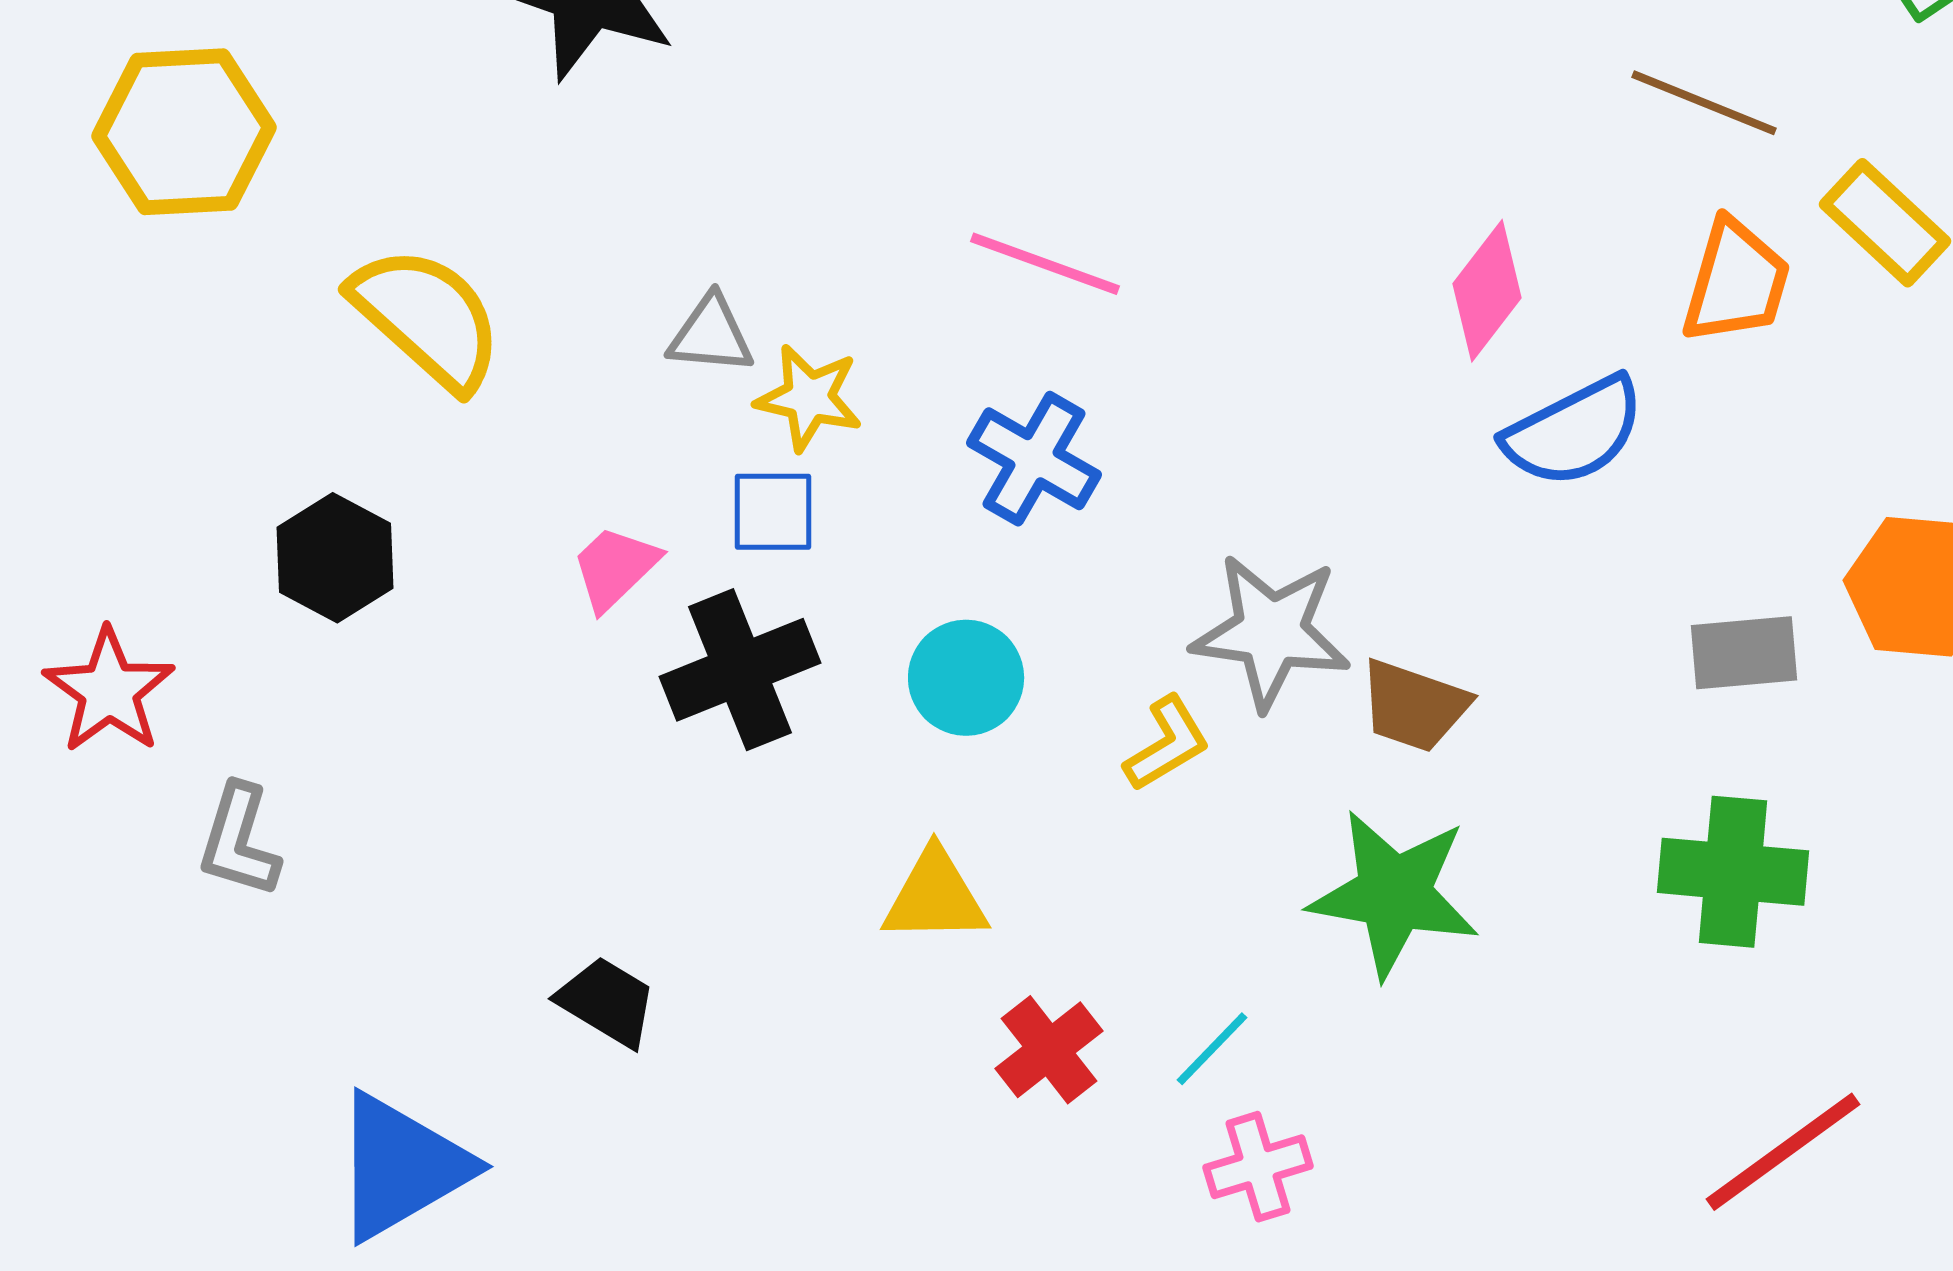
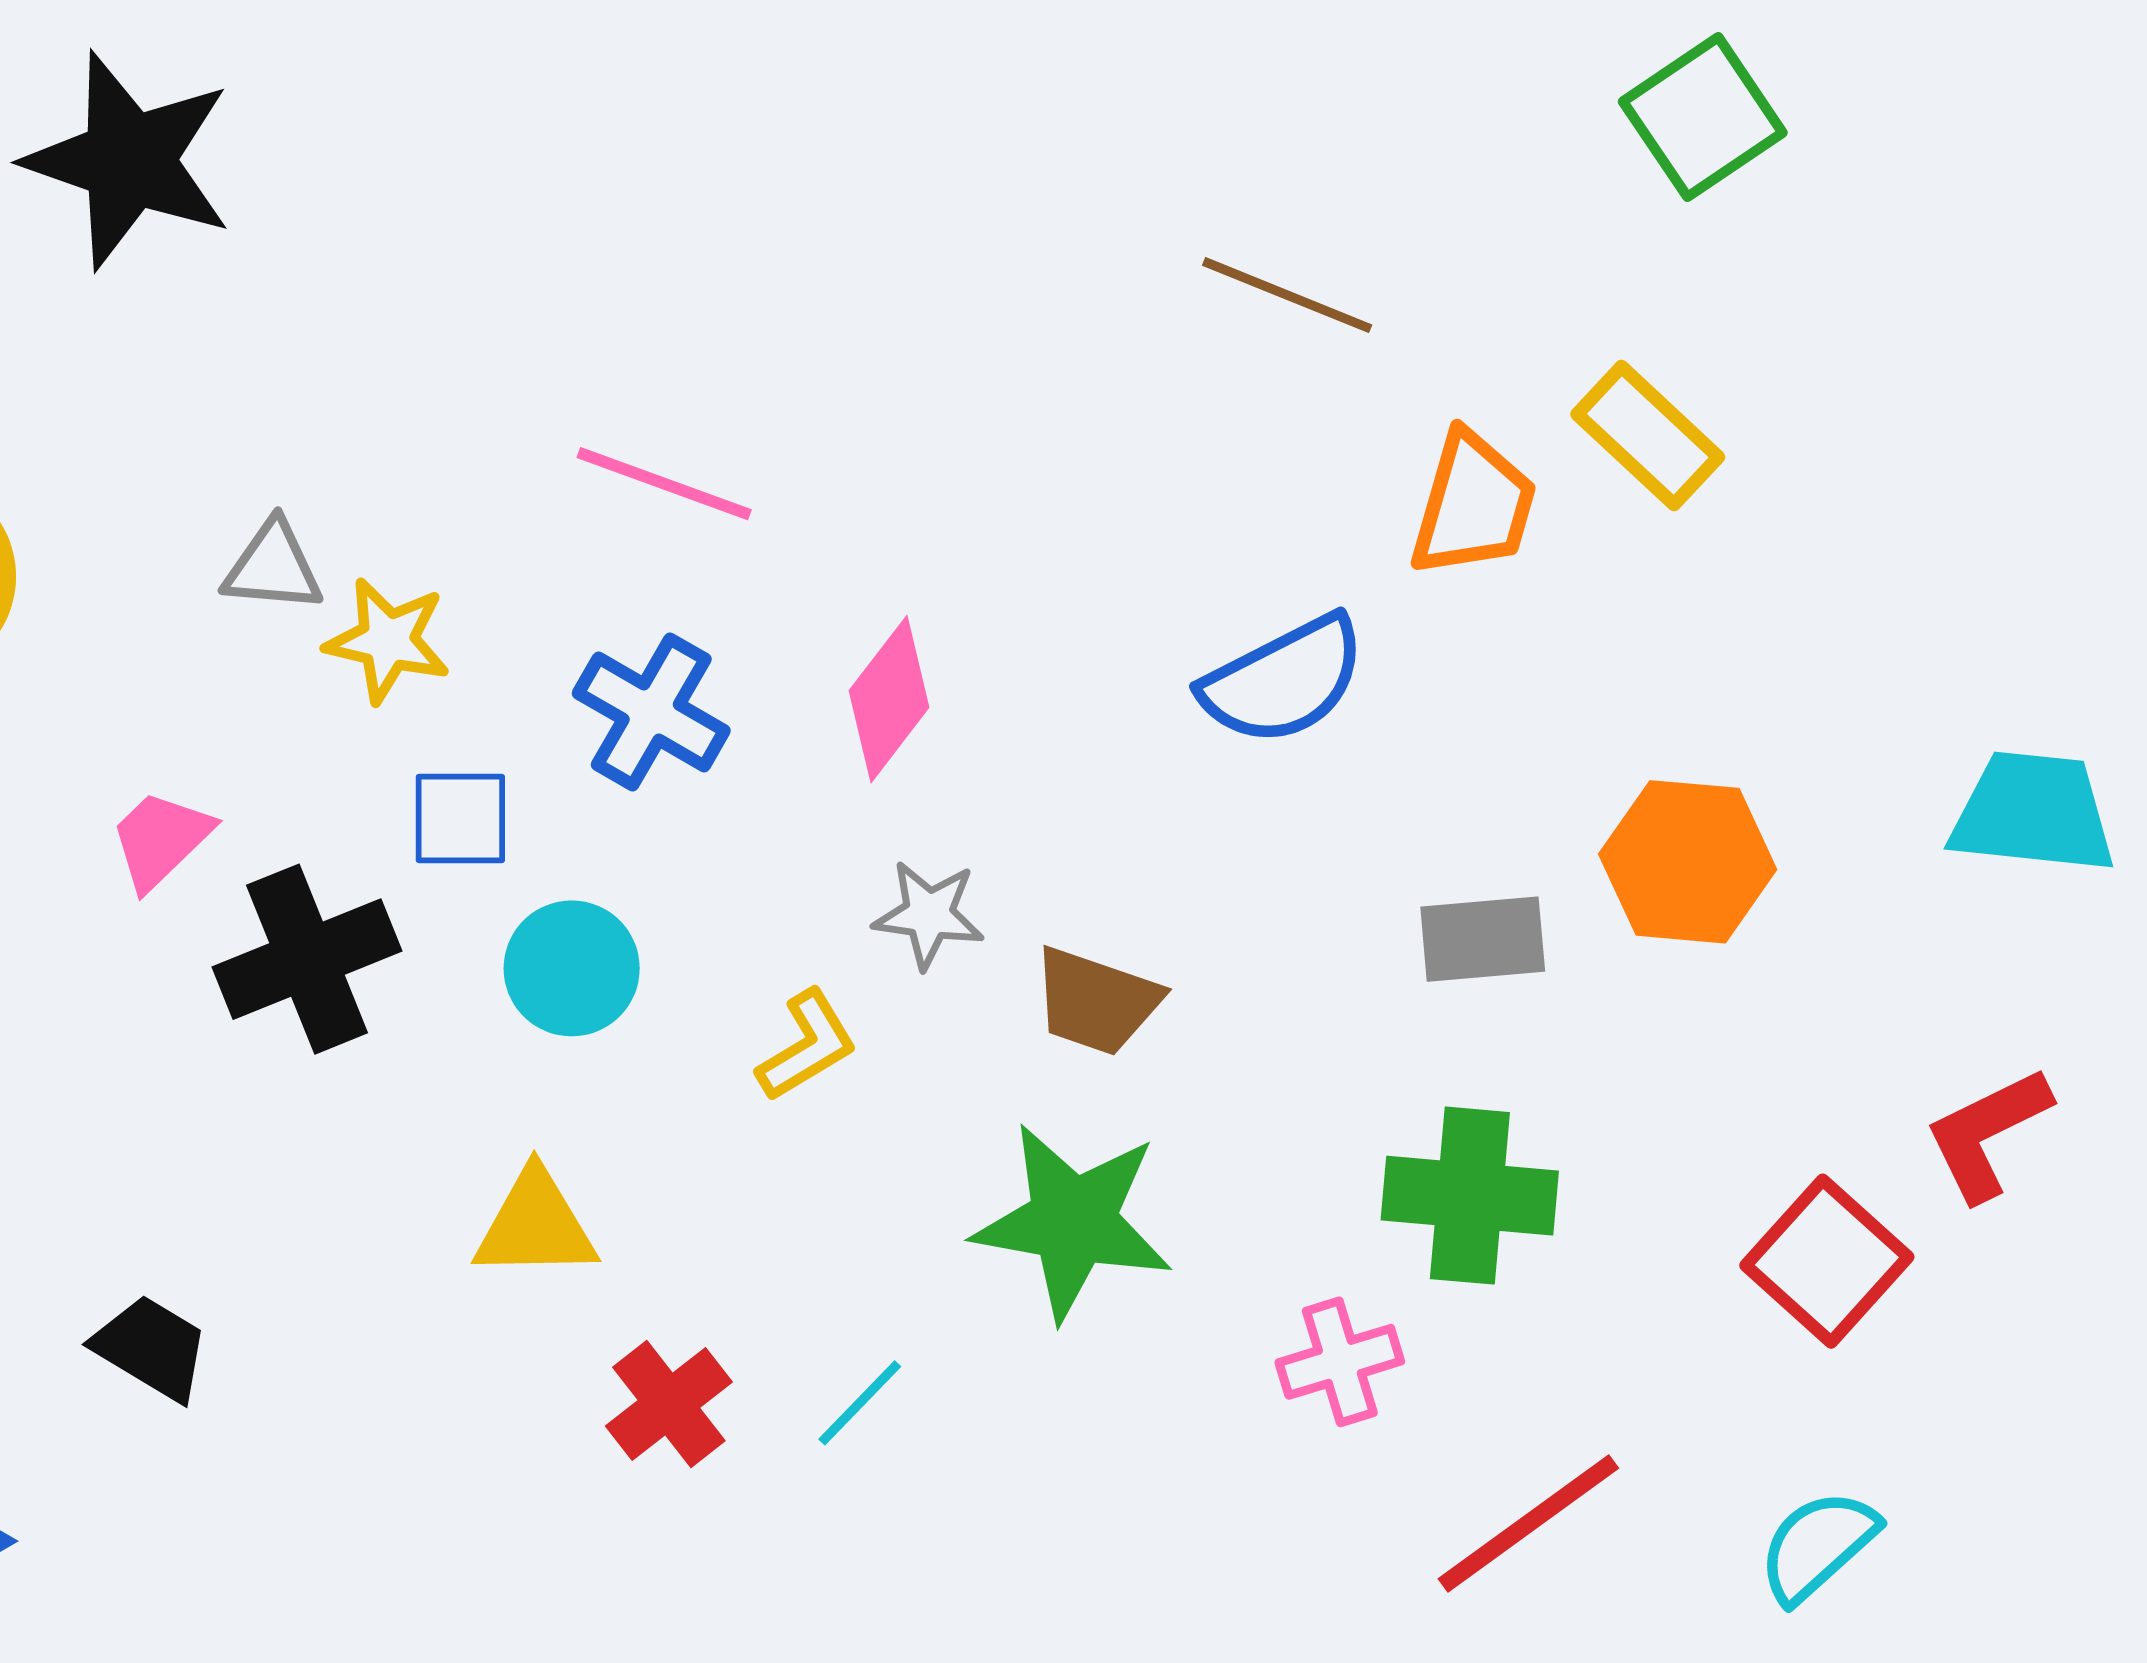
brown line: (1704, 103) -> (1287, 295), moved
pink diamond: (1487, 291) -> (889, 699), moved
blue square: (773, 512) -> (460, 819), moved
gray star: (1271, 632) -> (929, 915), size x0.6
pink cross: (1258, 1167) -> (1340, 1362), moved

